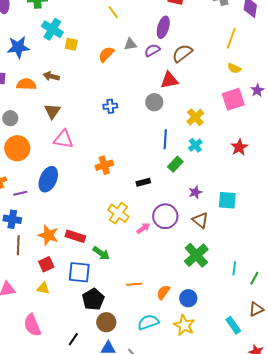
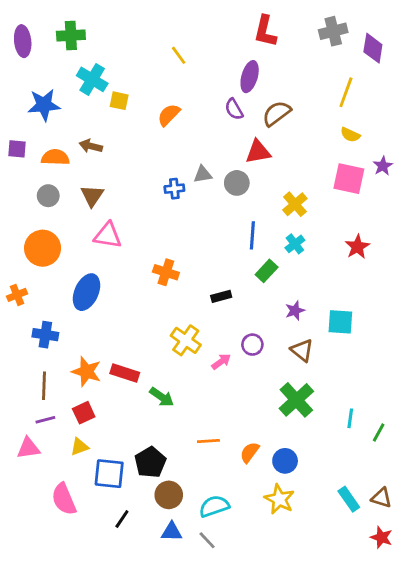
gray triangle: (130, 44) -> (203, 174), moved
purple semicircle: (152, 50) -> (234, 109), turned -91
pink square: (233, 99) -> (349, 179), turned 30
gray circle: (10, 118) -> (48, 196), moved
orange cross: (104, 165) -> (166, 272), turned 36
purple line: (20, 193) -> (45, 420), moved
purple circle: (165, 216) -> (252, 345), size x0.6
blue cross: (12, 219) -> (45, 335), moved
blue square: (79, 272) -> (109, 474), moved
yellow triangle: (43, 288) -> (79, 447), turned -32
brown triangle: (256, 309) -> (381, 498), moved, turned 42
cyan semicircle: (148, 322) -> (214, 506), moved

